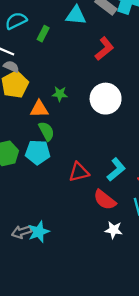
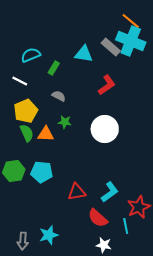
gray semicircle: (11, 67) -> (59, 96), moved
green semicircle: (46, 131) -> (27, 133), moved
gray arrow: (22, 232) -> (23, 241), turned -72
cyan star: (39, 232) -> (49, 235), moved

